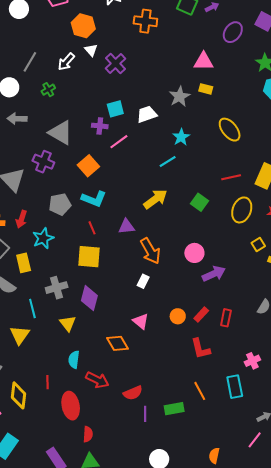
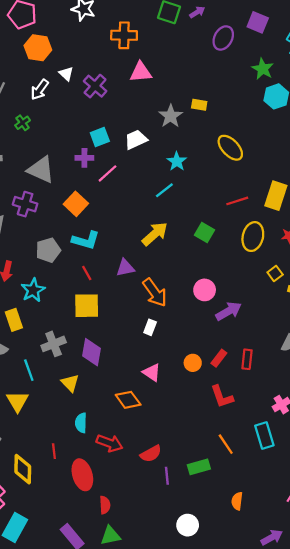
orange hexagon: (83, 26) -> (38, 48), moved
pink triangle: (204, 61) -> (141, 72), moved
orange semicircle: (214, 456) -> (237, 501), moved

